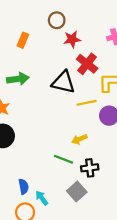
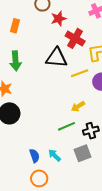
green arrow: (18, 79) -> (16, 61), turned 102
green line: (63, 159) -> (66, 126), turned -36
gray square: (77, 192) -> (82, 153), turned 30
cyan arrow: (42, 198) -> (55, 155), moved

